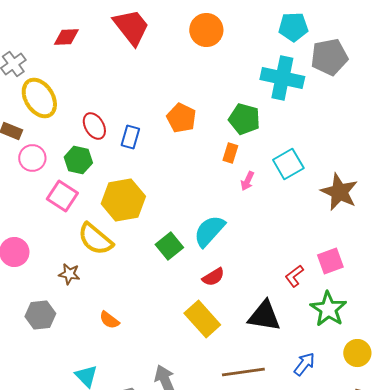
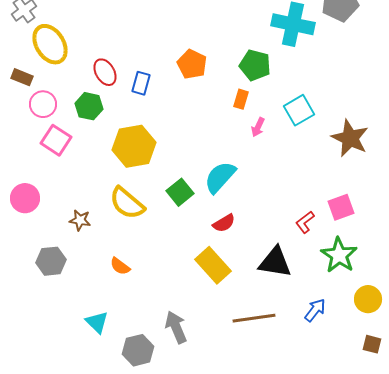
pink square: (62, 196) -> (56, 140), moved
yellow semicircle: (95, 239) -> (127, 203), moved

